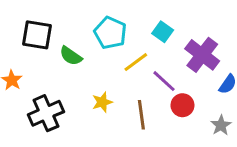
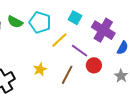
green semicircle: (71, 56) -> (15, 22), moved
brown line: (141, 115) -> (67, 75), turned 42

